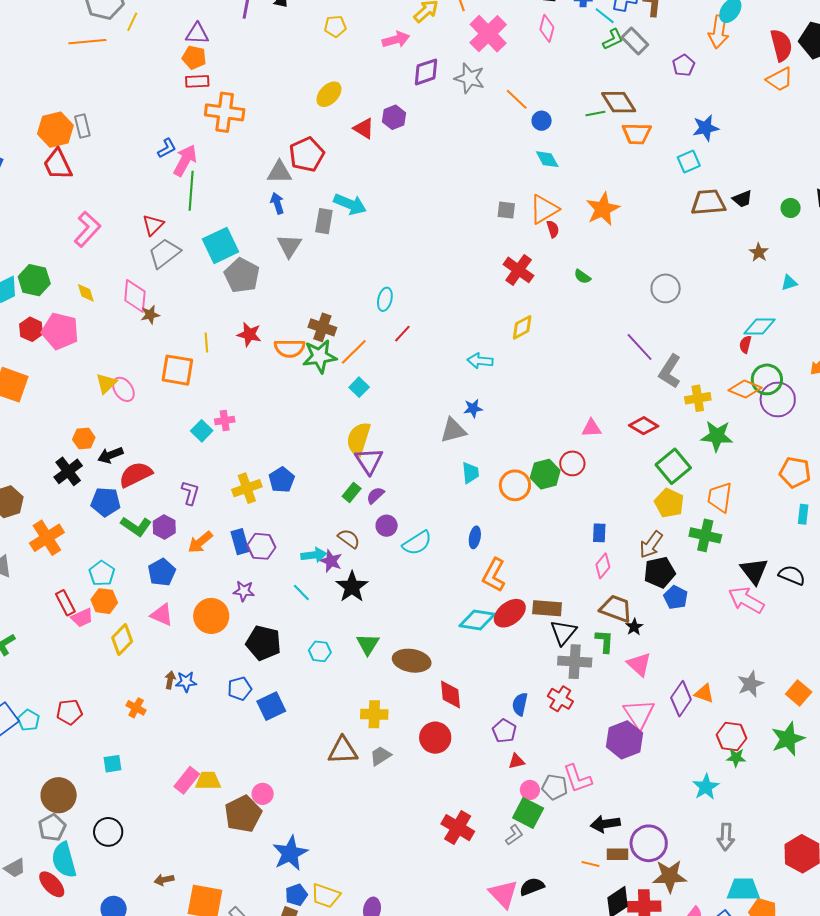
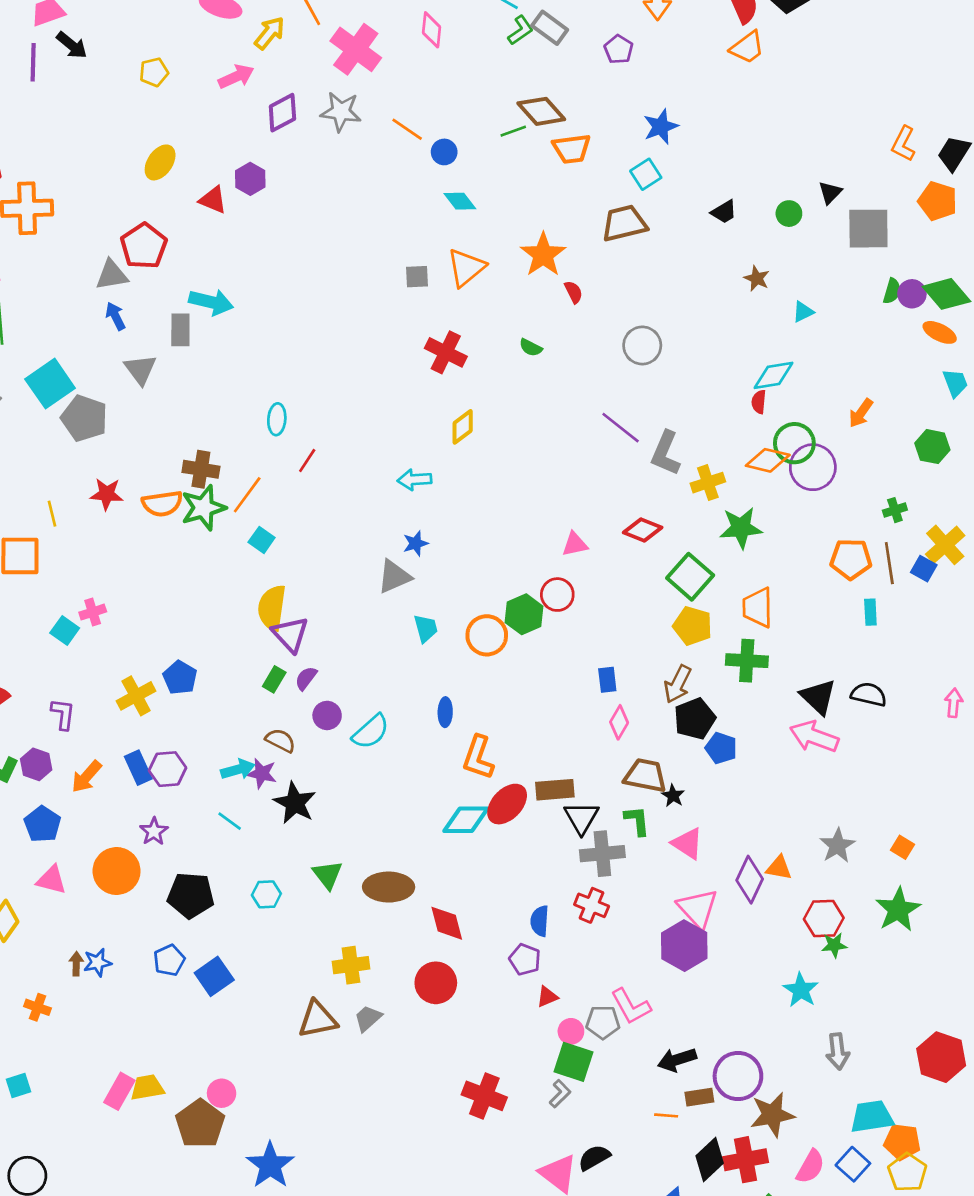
brown trapezoid: (708, 202) -> (624, 223), moved
red semicircle: (553, 229) -> (573, 292), moved
purple star: (244, 591) -> (154, 831), turned -30
orange square: (799, 693) -> (902, 847), size x0.7

